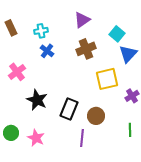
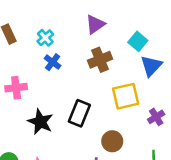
cyan cross: (41, 31) -> (45, 38), turned -32
pink cross: (17, 72) -> (16, 88), turned 30
black rectangle: (69, 109) -> (79, 113), moved

